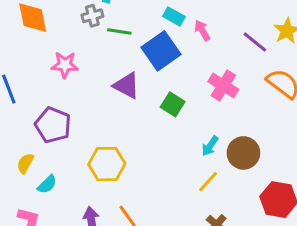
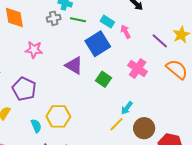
green line: (119, 31) -> (78, 20), moved
brown circle: (243, 153) -> (144, 128), moved
yellow line: (208, 182) -> (116, 124), moved
cyan semicircle: (47, 184) -> (36, 126), moved, turned -72

